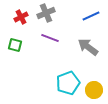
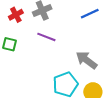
gray arrow: (88, 47) -> (87, 60), moved

